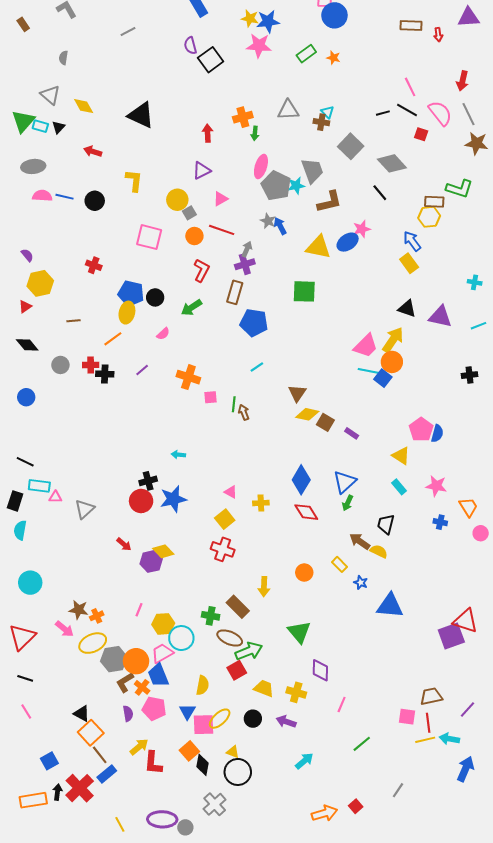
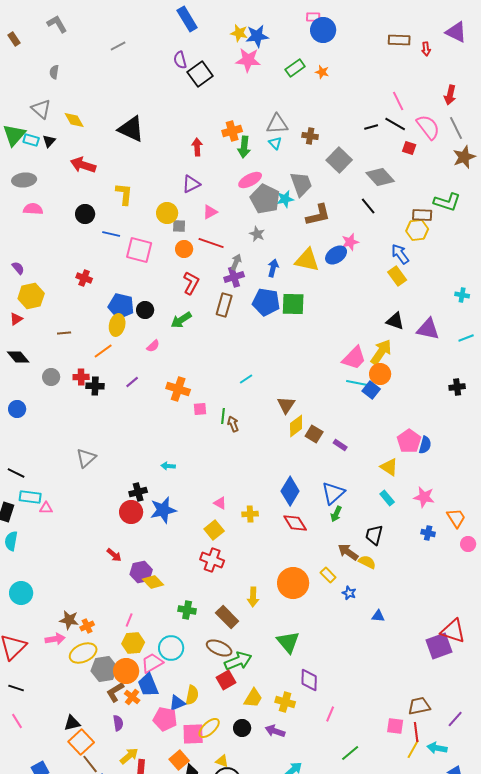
purple triangle: (468, 17) -> (456, 32), turned 30
cyan triangle: (327, 112) -> (275, 143), moved
green arrow: (255, 133) -> (244, 147), size x1.5
brown star: (477, 143) -> (464, 157), turned -30
red arrow: (93, 151) -> (83, 165), size x1.4
pink ellipse: (261, 166) -> (250, 180), turned 45
blue line: (64, 197) -> (111, 234), moved
gray square: (189, 213) -> (179, 226), turned 32
blue arrow: (280, 226) -> (273, 268), moved, turned 42
blue pentagon: (254, 323) -> (266, 302), moved
yellow diamond: (307, 414) -> (296, 426), turned -50
gray triangle: (85, 509) -> (86, 458), moved
yellow diamond: (163, 551) -> (153, 582), moved
orange circle: (304, 573) -> (293, 583), size x1.8
blue triangle: (390, 606) -> (378, 616), size x0.5
green cross: (211, 616) -> (187, 610), moved
yellow hexagon: (163, 624) -> (133, 643), moved
pink arrow: (64, 629) -> (55, 639), turned -48
yellow trapezoid: (264, 688) -> (253, 698), turned 100
pink pentagon: (154, 709) -> (165, 719), moved
blue triangle: (187, 712) -> (177, 703), moved, turned 36
black triangle: (82, 714) -> (72, 723), turned -42
yellow line: (425, 740) -> (413, 749), turned -48

